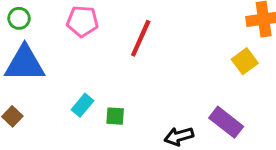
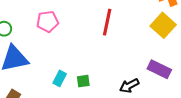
red line: (141, 38) -> (107, 22), moved
yellow square: (245, 61) -> (163, 25), size x1.4

